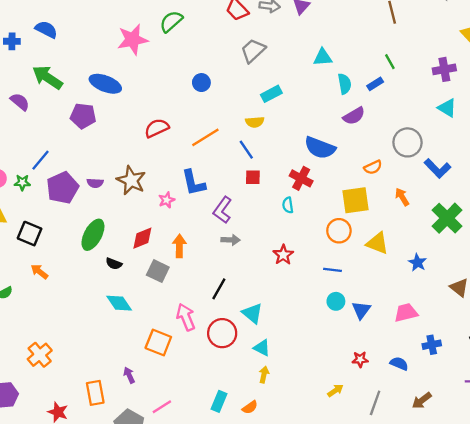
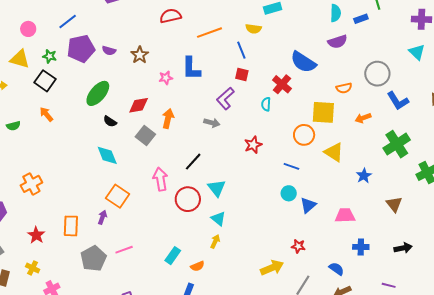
brown star: (131, 180) -> (140, 55), size x0.7
green star: (22, 182) -> (50, 56), moved
orange arrow: (402, 197) -> (363, 118), turned -91
purple L-shape: (222, 210) -> (225, 98), moved
orange square: (158, 343) -> (118, 196), moved
blue semicircle: (399, 364) -> (336, 269), moved
purple arrow: (129, 375) -> (102, 217), turned 32
yellow arrow: (335, 390) -> (272, 268), size x1.6

